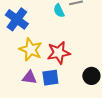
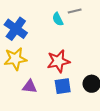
yellow star: (31, 49) -> (15, 59), moved, turned -30
blue square: (50, 78) -> (63, 86), moved

